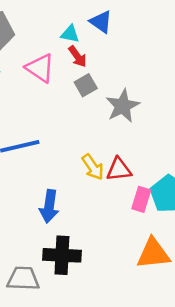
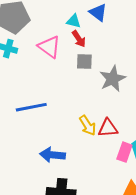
gray square: (86, 85) -> (84, 62), turned 30
blue arrow: (49, 206) -> (52, 155), turned 85

